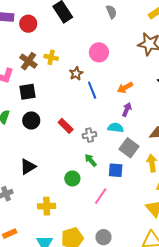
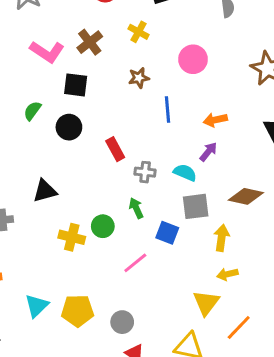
yellow cross: (51, 57) -> (139, 32), moved
brown star: (76, 73) -> (139, 78), moved
gray square: (129, 148) -> (196, 206), turned 30
yellow cross: (47, 206) -> (72, 237), moved

